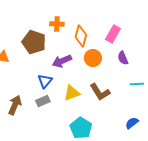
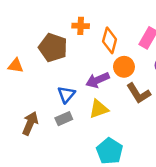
purple arrow: (62, 61) -> (97, 80), moved
brown L-shape: (100, 92) -> (138, 93), moved

